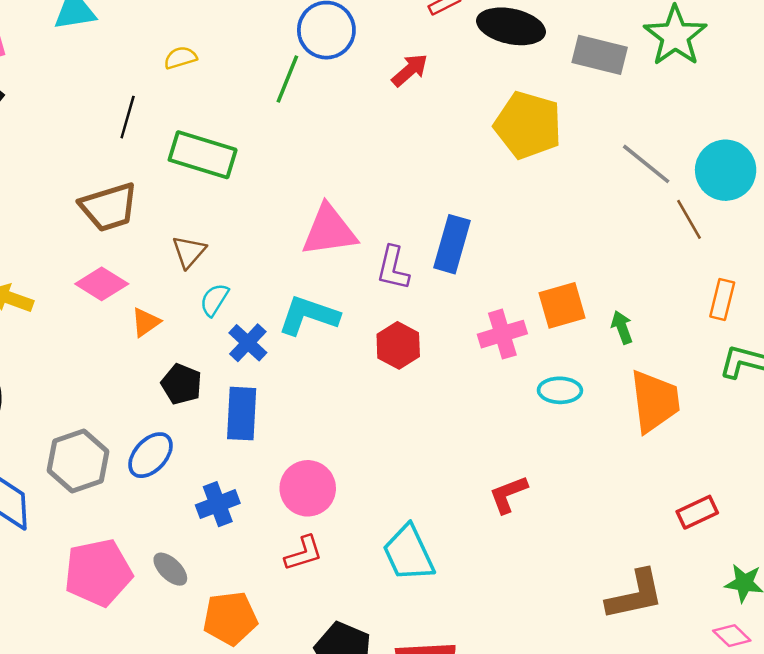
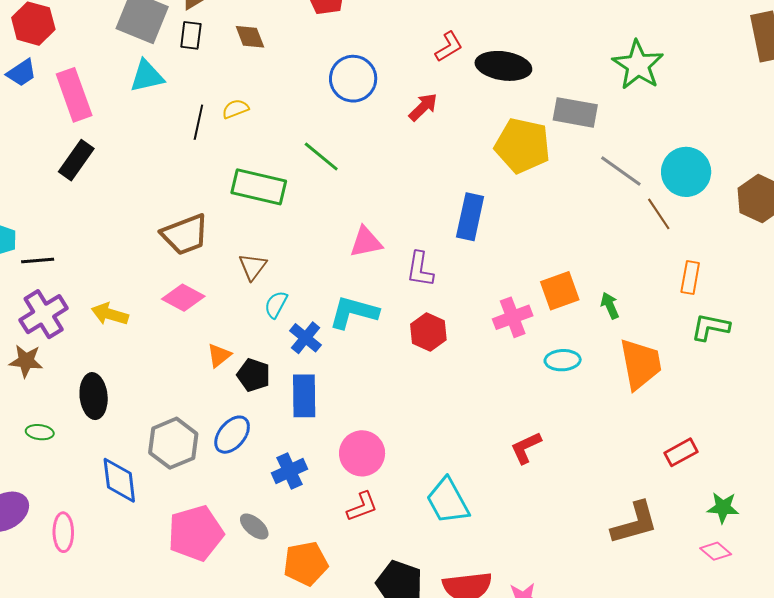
gray rectangle: (600, 55) -> (575, 112), moved
green line: (287, 79) -> (321, 156), moved, turned -69
black line: (128, 117) -> (198, 122), moved
pink triangle: (329, 231) -> (366, 242), size x0.7
blue rectangle: (452, 244) -> (470, 217), moved
orange triangle: (146, 322) -> (219, 355), moved

